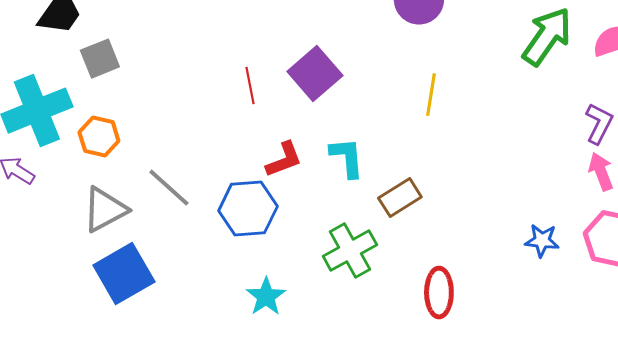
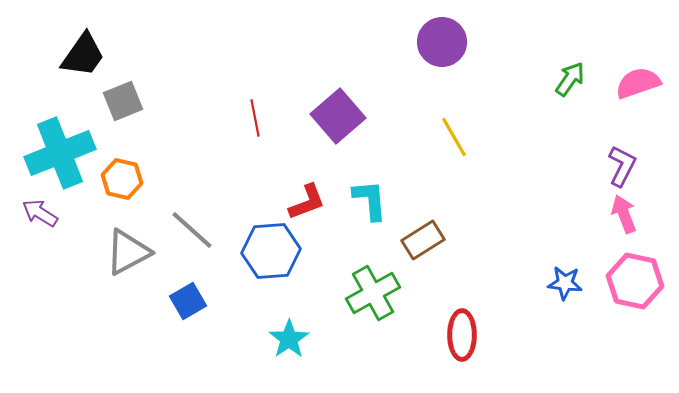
green arrow: (547, 37) -> (570, 79), size x0.6
red line: (250, 86) -> (255, 118), moved
yellow line: (431, 95) -> (454, 137), turned -39
blue square: (124, 274) -> (188, 301), moved, size x0.6

